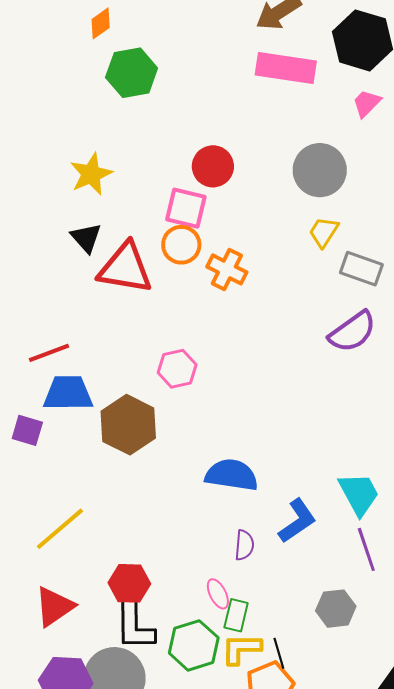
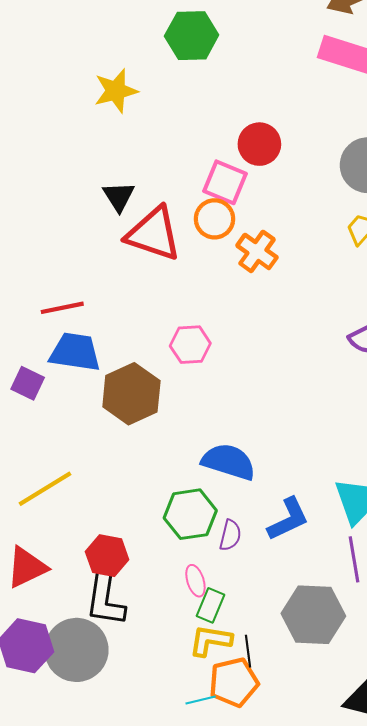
yellow star: (91, 174) -> (116, 91), moved
gray hexagon: (336, 609) -> (313, 615), size x1.5
green hexagon: (194, 645) -> (190, 514), moved

